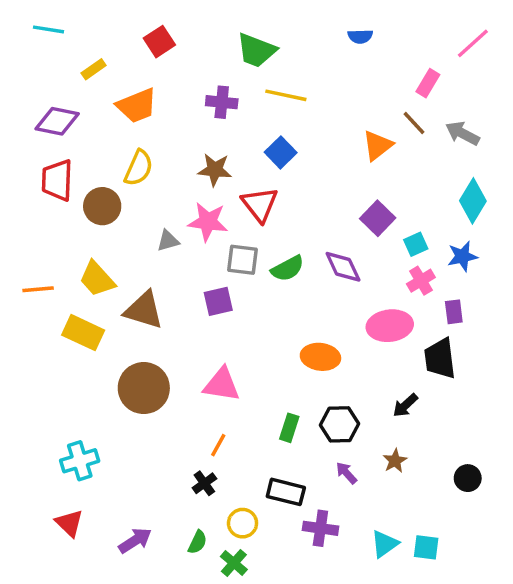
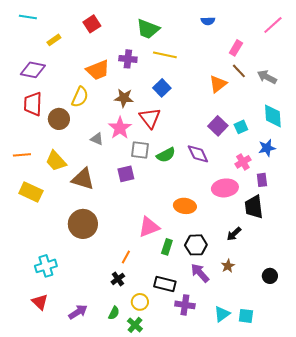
pink rectangle: (428, 83) -> (236, 48), moved
orange trapezoid: (137, 106) -> (98, 70), moved
cyan diamond: (473, 201) -> (273, 116), turned -35
pink star: (208, 222) -> (120, 128), turned 30
gray triangle: (168, 241) -> (97, 139), turned 40
cyan square: (416, 244) -> (241, 127), moved
orange line: (38, 289) -> (22, 155), moved
yellow rectangle: (83, 333) -> (31, 192), moved
pink triangle: (222, 385) -> (149, 227), moved, turned -30
purple arrow: (346, 473) -> (200, 273), size x1.5

